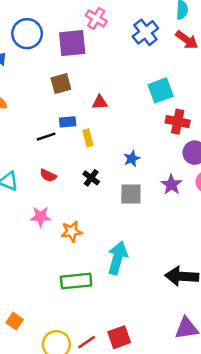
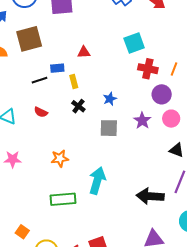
brown square: (61, 84) -> (29, 39), moved, size x1.5
black cross: (91, 178) -> (78, 106), moved
pink star: (41, 217) -> (13, 159), moved
orange square: (15, 321) -> (22, 232), moved

